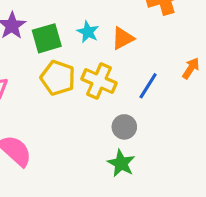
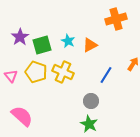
yellow pentagon: (58, 78) -> (36, 72), moved
yellow cross: (99, 81) -> (63, 72), moved

